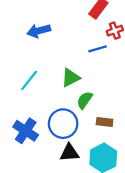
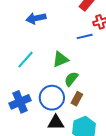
brown rectangle: (105, 122) -> (77, 99), moved, turned -72
blue cross: (26, 131) -> (20, 102), turned 30

